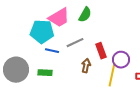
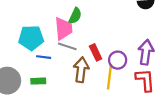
pink trapezoid: (59, 18) -> (63, 29), moved, turned -60
gray line: (75, 43) -> (67, 46), turned 48
brown arrow: (86, 66) -> (81, 70), size x1.6

